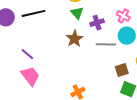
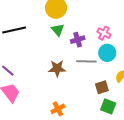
brown star: (74, 39) -> (57, 68), moved, turned 30

